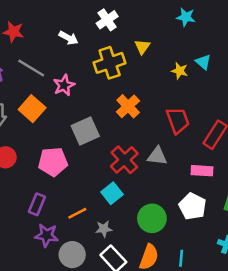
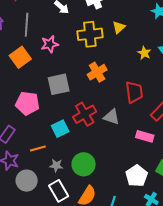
gray line: (31, 68) -> (27, 25), turned 50
cyan square: (112, 193) -> (60, 129), moved
white pentagon: (193, 206) -> (137, 176), moved
green circle: (152, 218) -> (84, 164), moved

